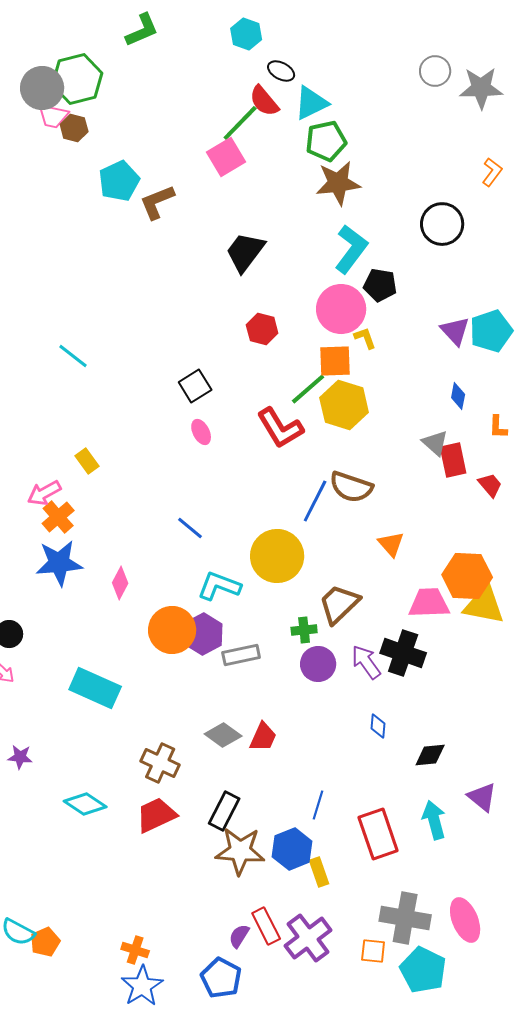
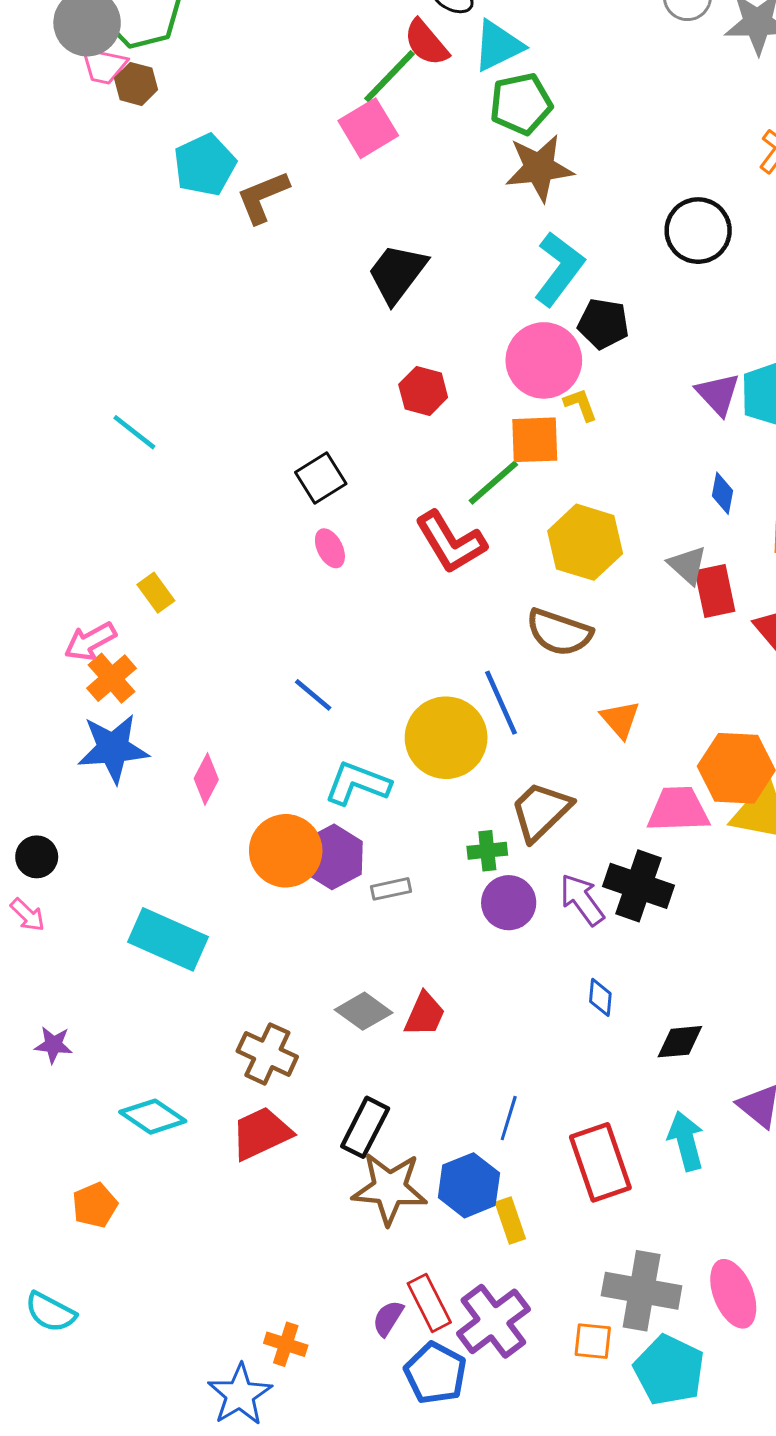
yellow hexagon: (344, 405) -> (585, 542), moved
blue line: (315, 501) -> (501, 703), moved, turned -51
gray rectangle: (241, 655) -> (391, 889), size x0.7
orange pentagon: (45, 942) -> (95, 1205), moved
orange cross: (135, 950) -> (286, 1344), moved
blue pentagon: (221, 978) -> (435, 1373), moved

